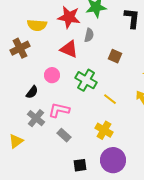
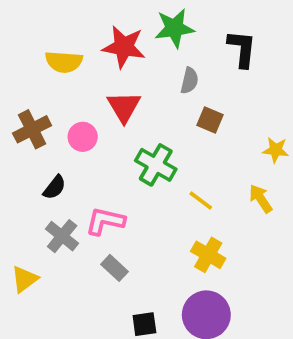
gray semicircle: (89, 35) -> (189, 81), moved
brown cross: (20, 48) -> (32, 129), moved
red triangle: (69, 49) -> (124, 107), turned 36
pink circle: (52, 75) -> (83, 137), moved
yellow cross: (104, 130) -> (208, 255), moved

